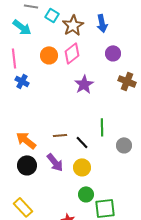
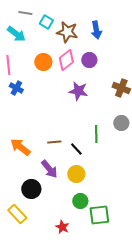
brown star: (73, 25) -> (67, 32), turned -30
purple circle: (113, 53) -> (89, 60), moved
purple star: (84, 84) -> (78, 91), turned -30
gray circle: (124, 145) -> (121, 123), moved
black circle: (27, 165) -> (31, 189), moved

